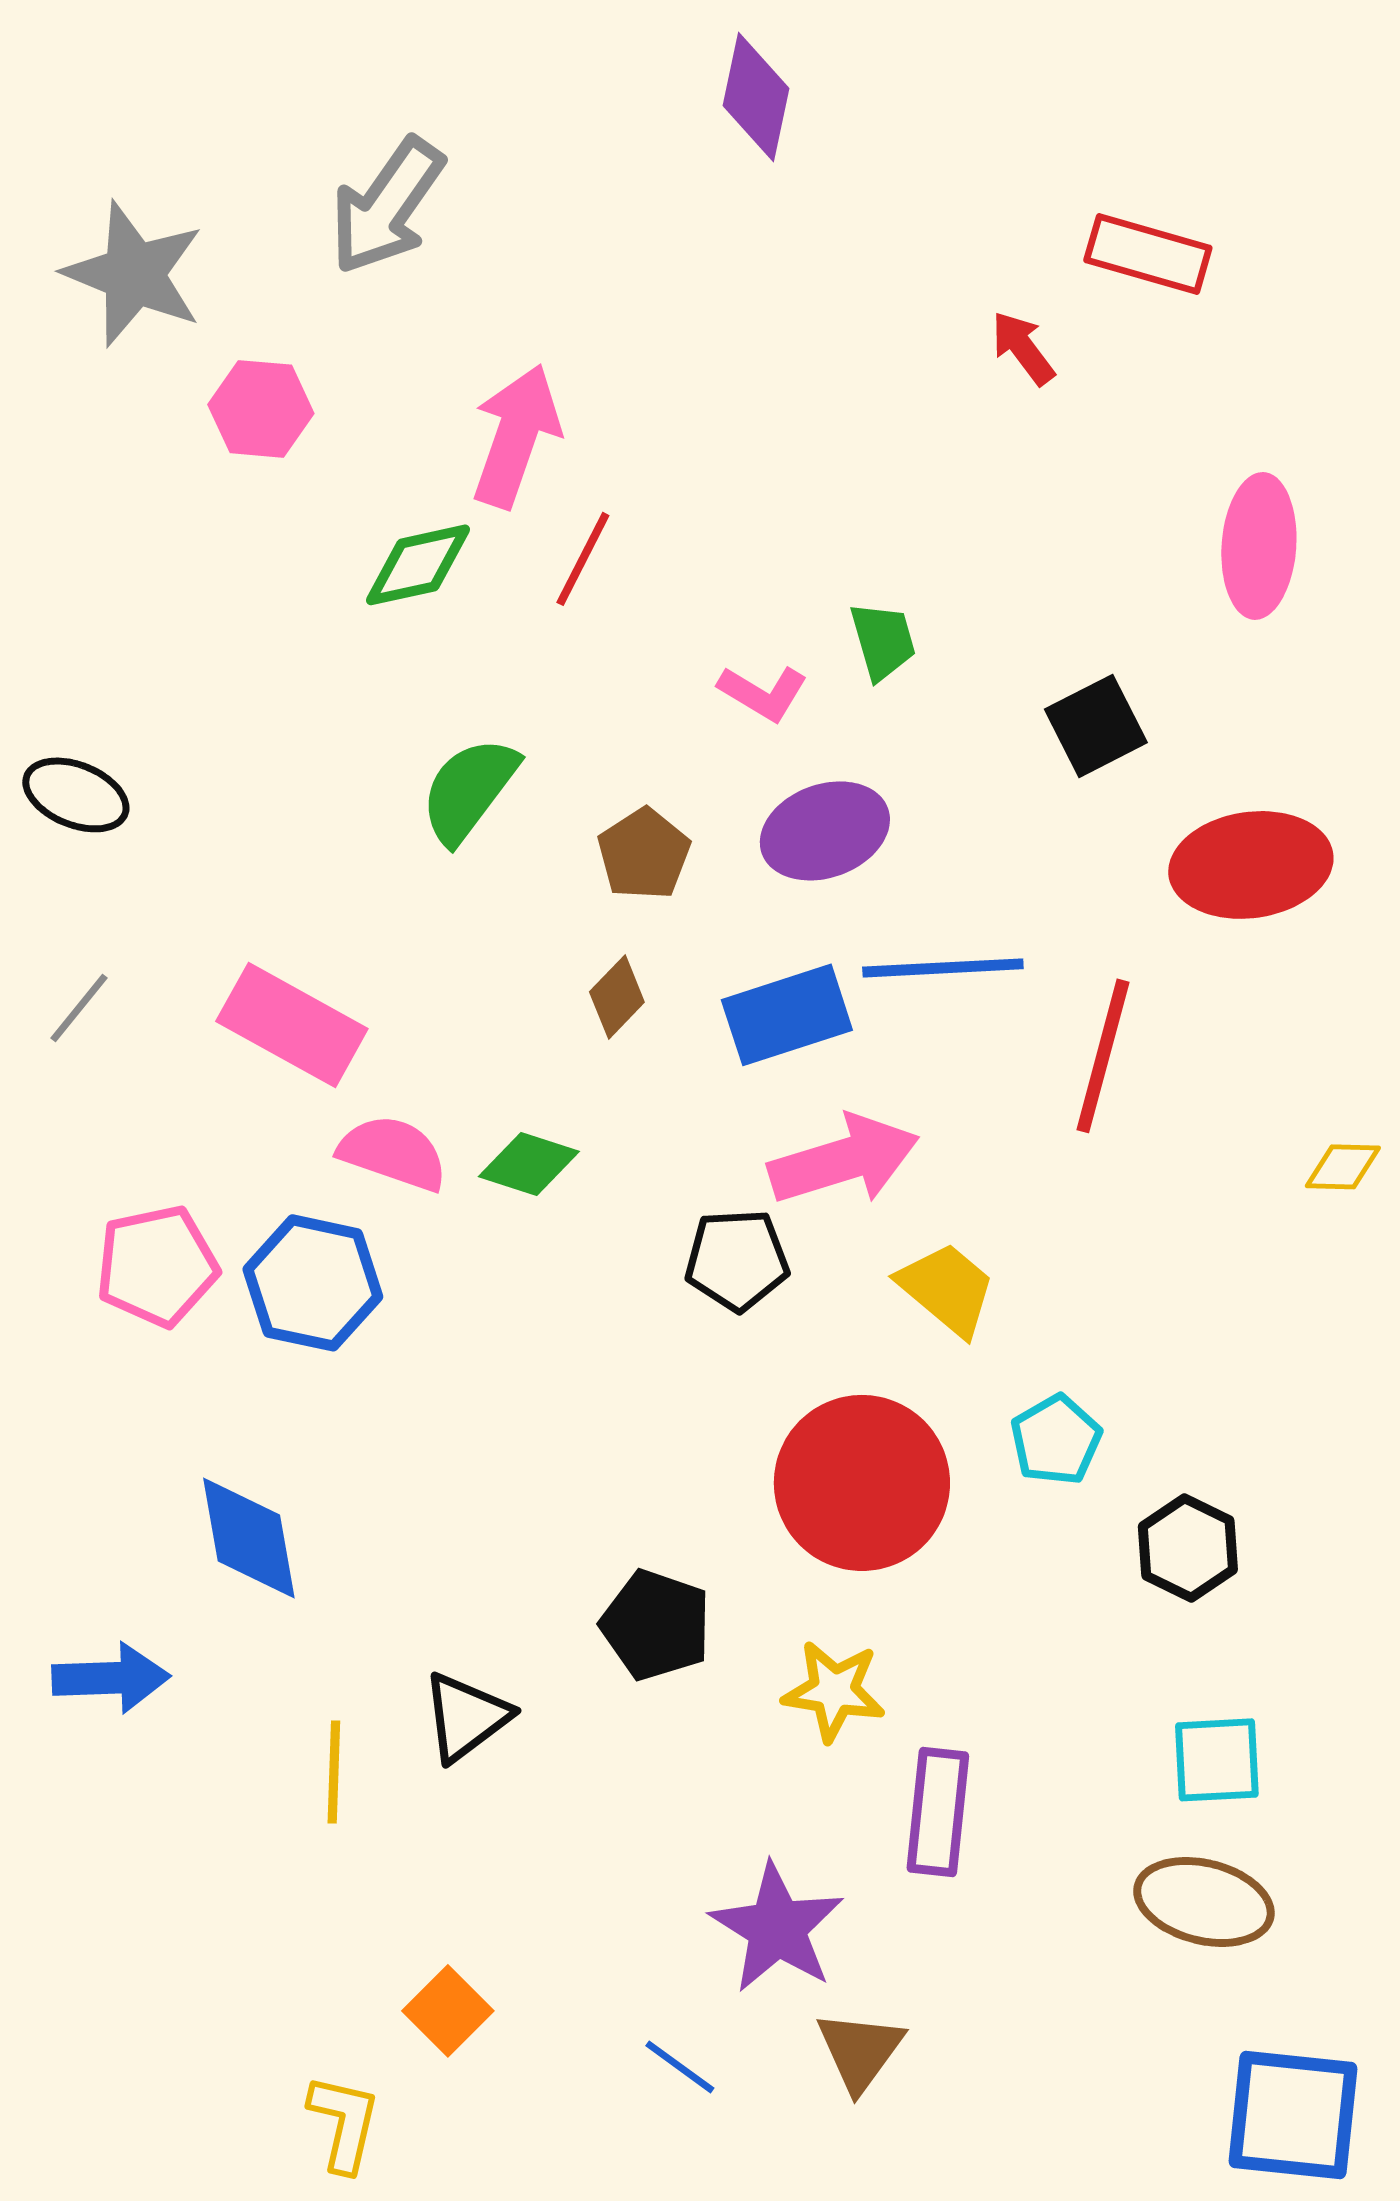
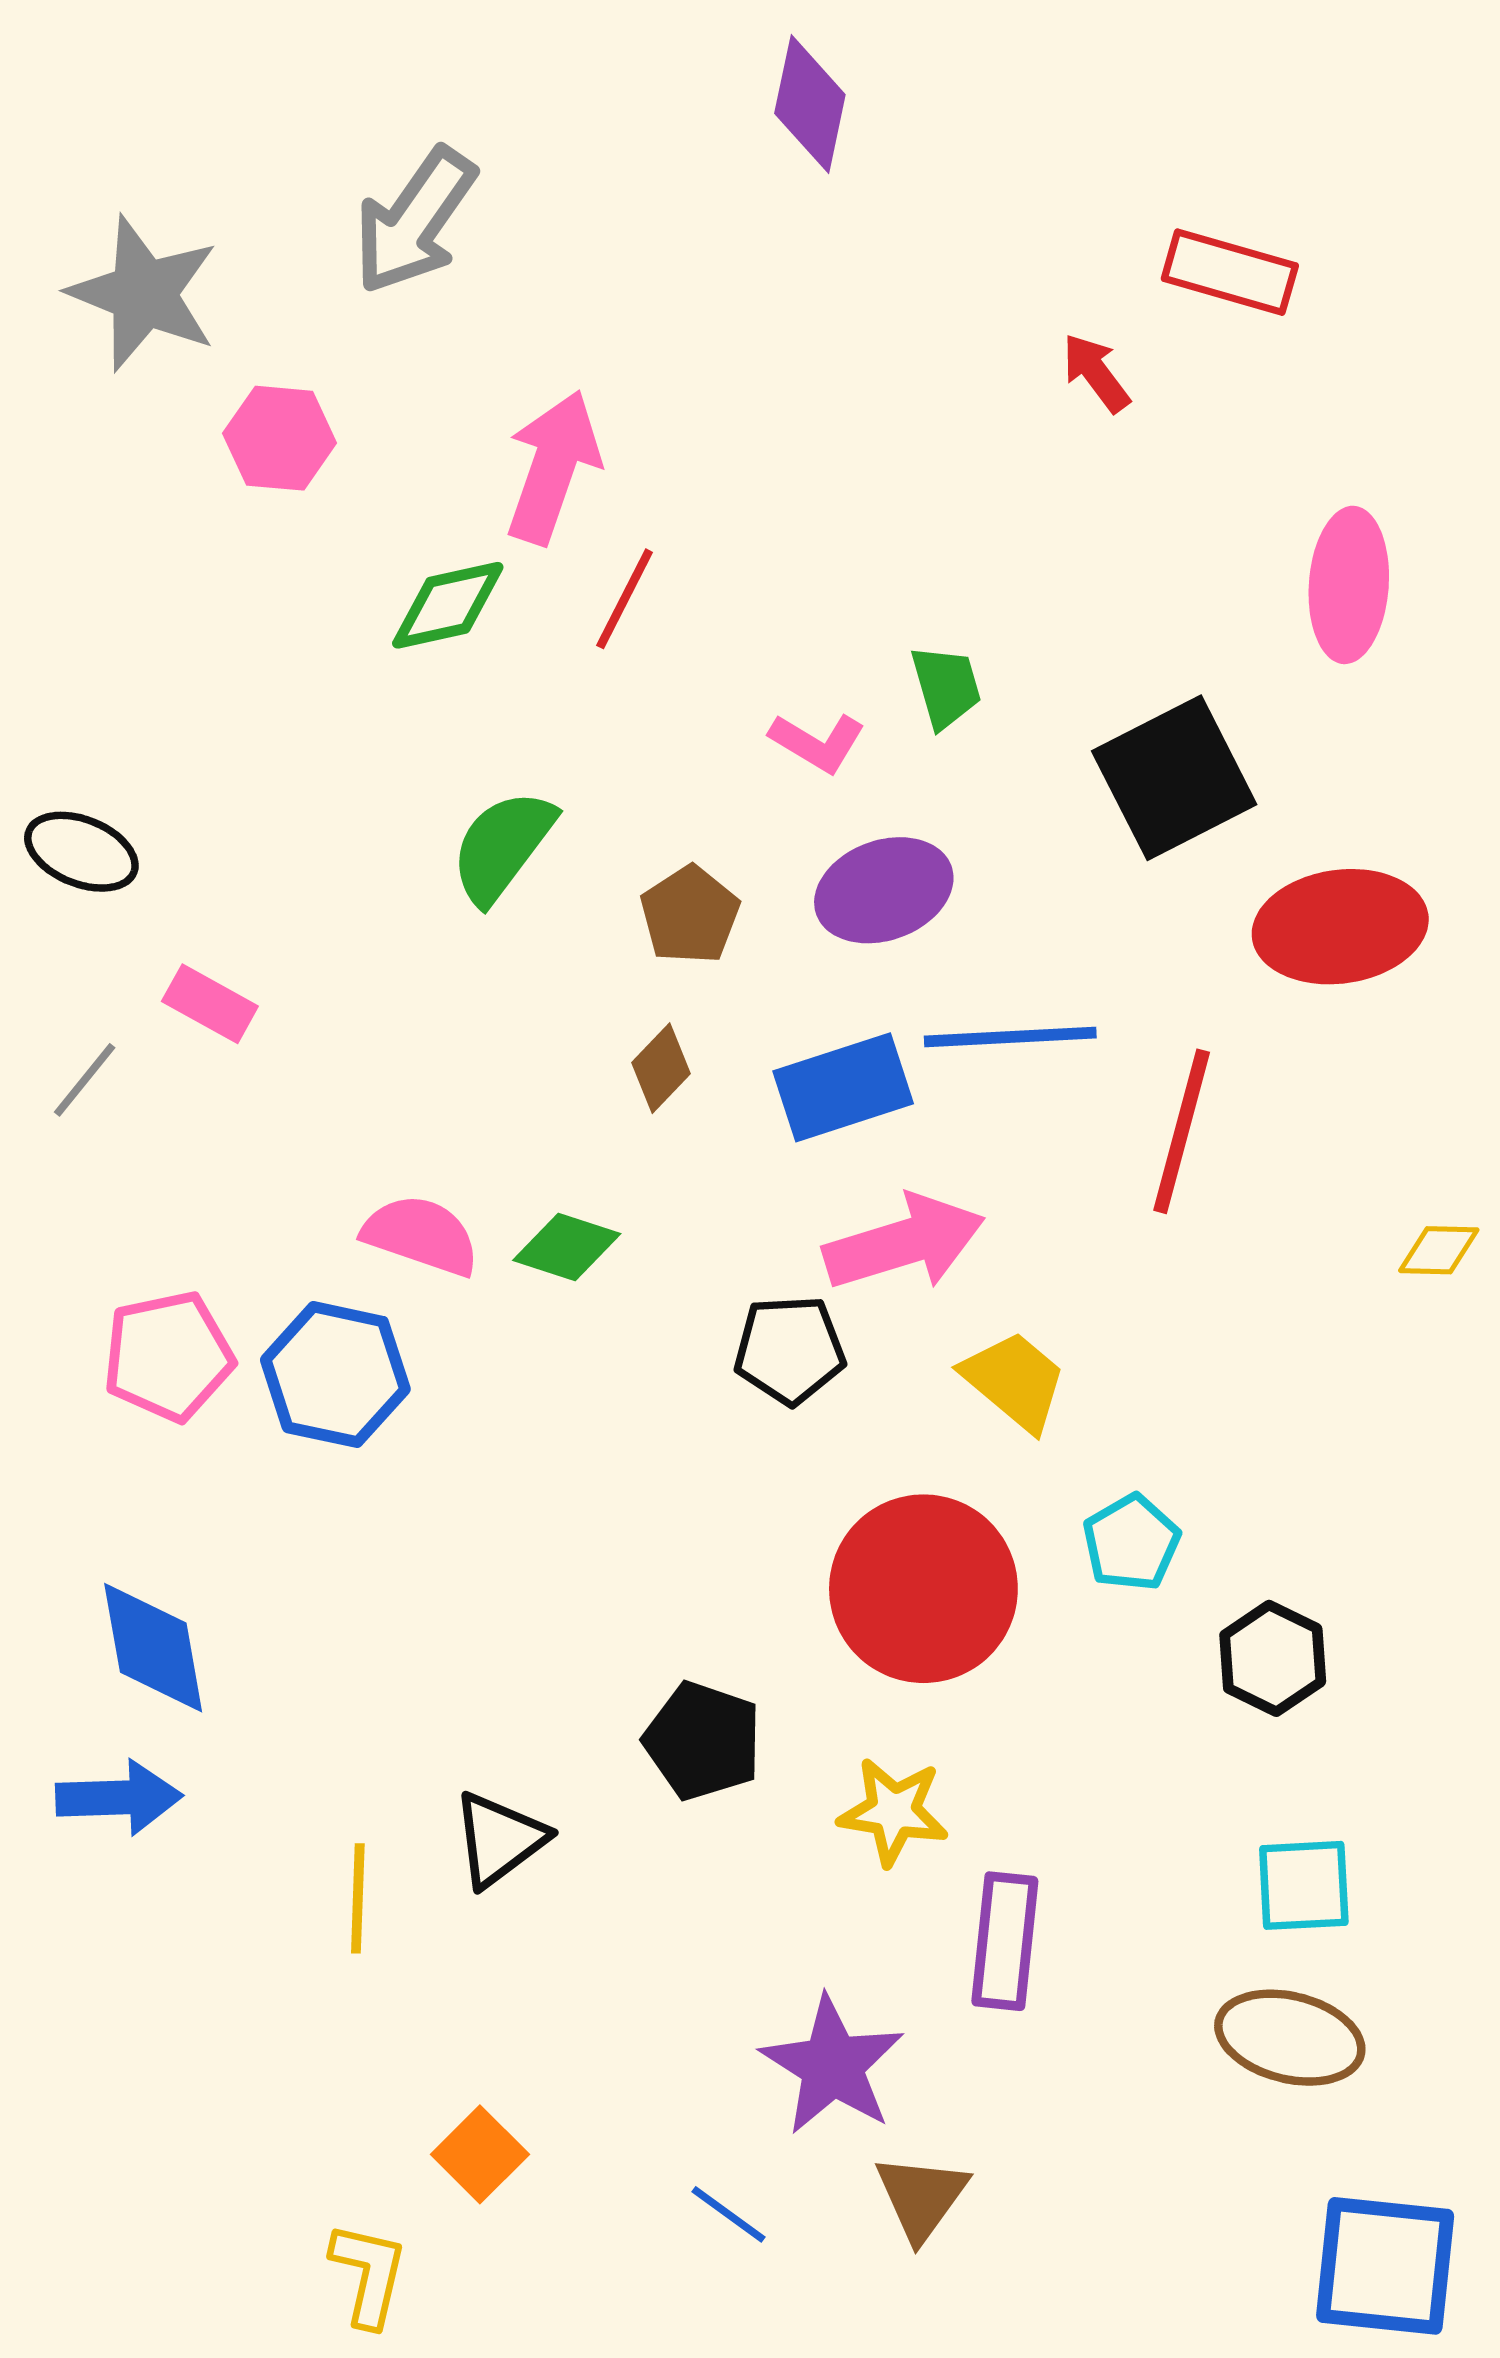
black square: (1096, 726) -> (1174, 778), size x1.5
pink rectangle: (292, 1025) -> (210, 1004), moved, size x0.6
blue diamond: (249, 1538) -> (153, 1648), moved

